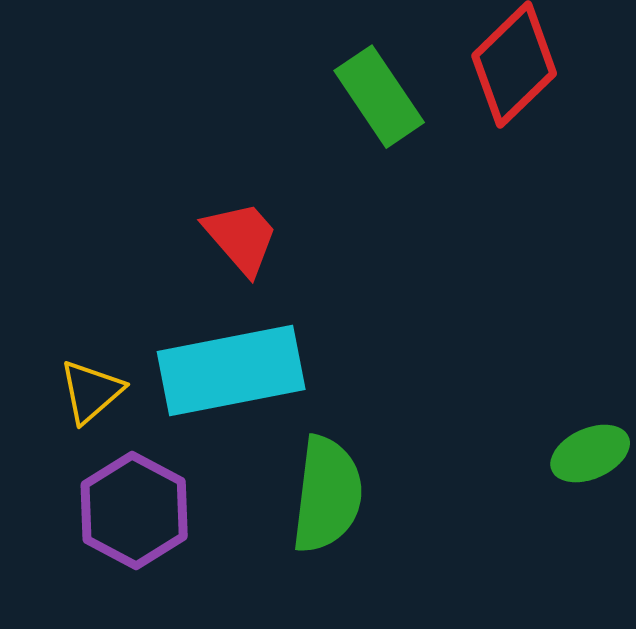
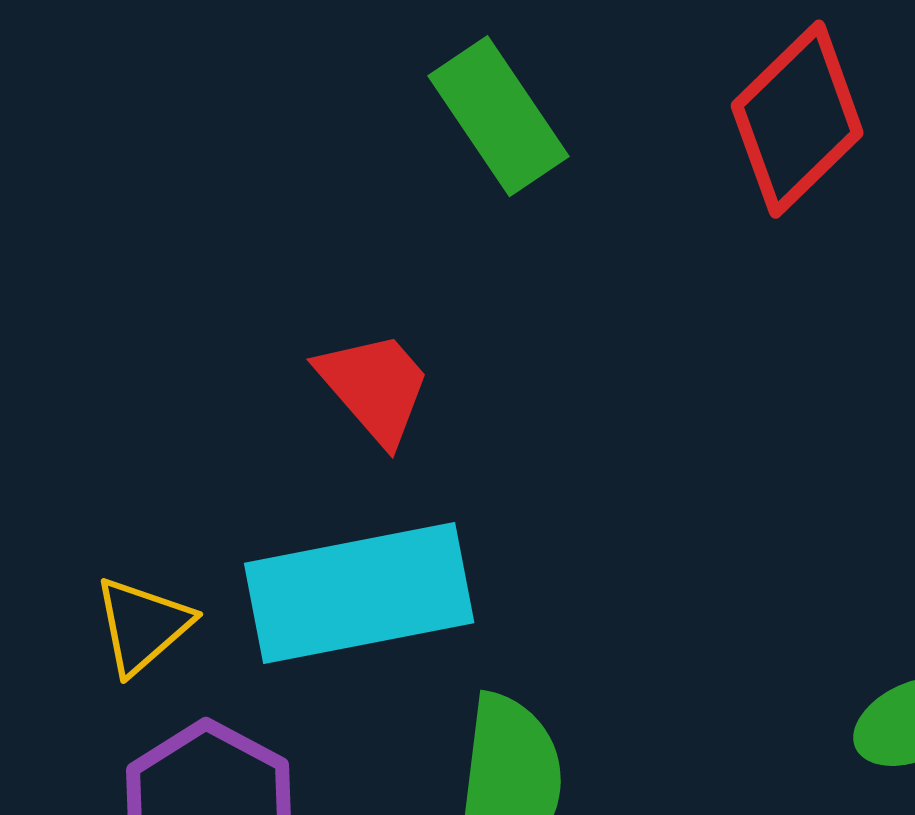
green rectangle: (379, 97) -> (498, 116), moved

